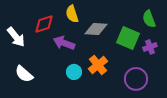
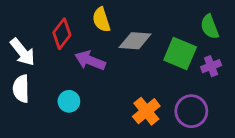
red diamond: (44, 24) -> (62, 34), turned -35
orange cross: (98, 65) -> (146, 111), moved
cyan circle: (74, 72) -> (69, 101), moved
white semicircle: (24, 74) -> (21, 89), moved, turned 48

